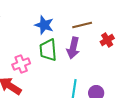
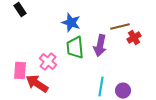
brown line: (82, 25) -> (120, 27), moved
pink cross: (21, 64) -> (48, 62), turned -30

